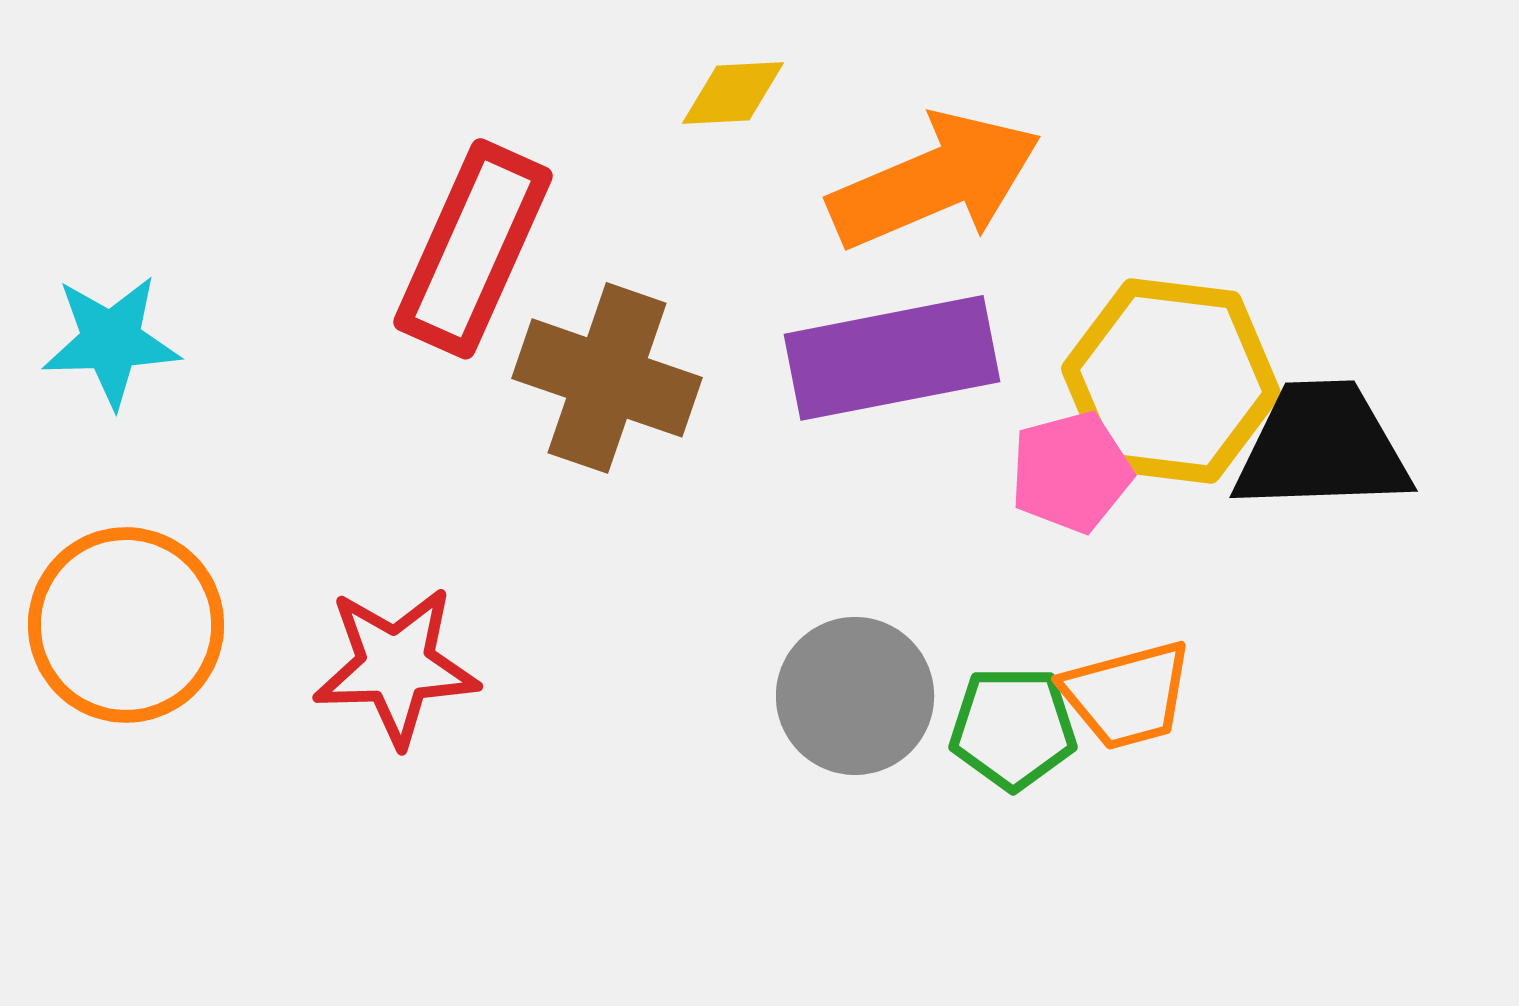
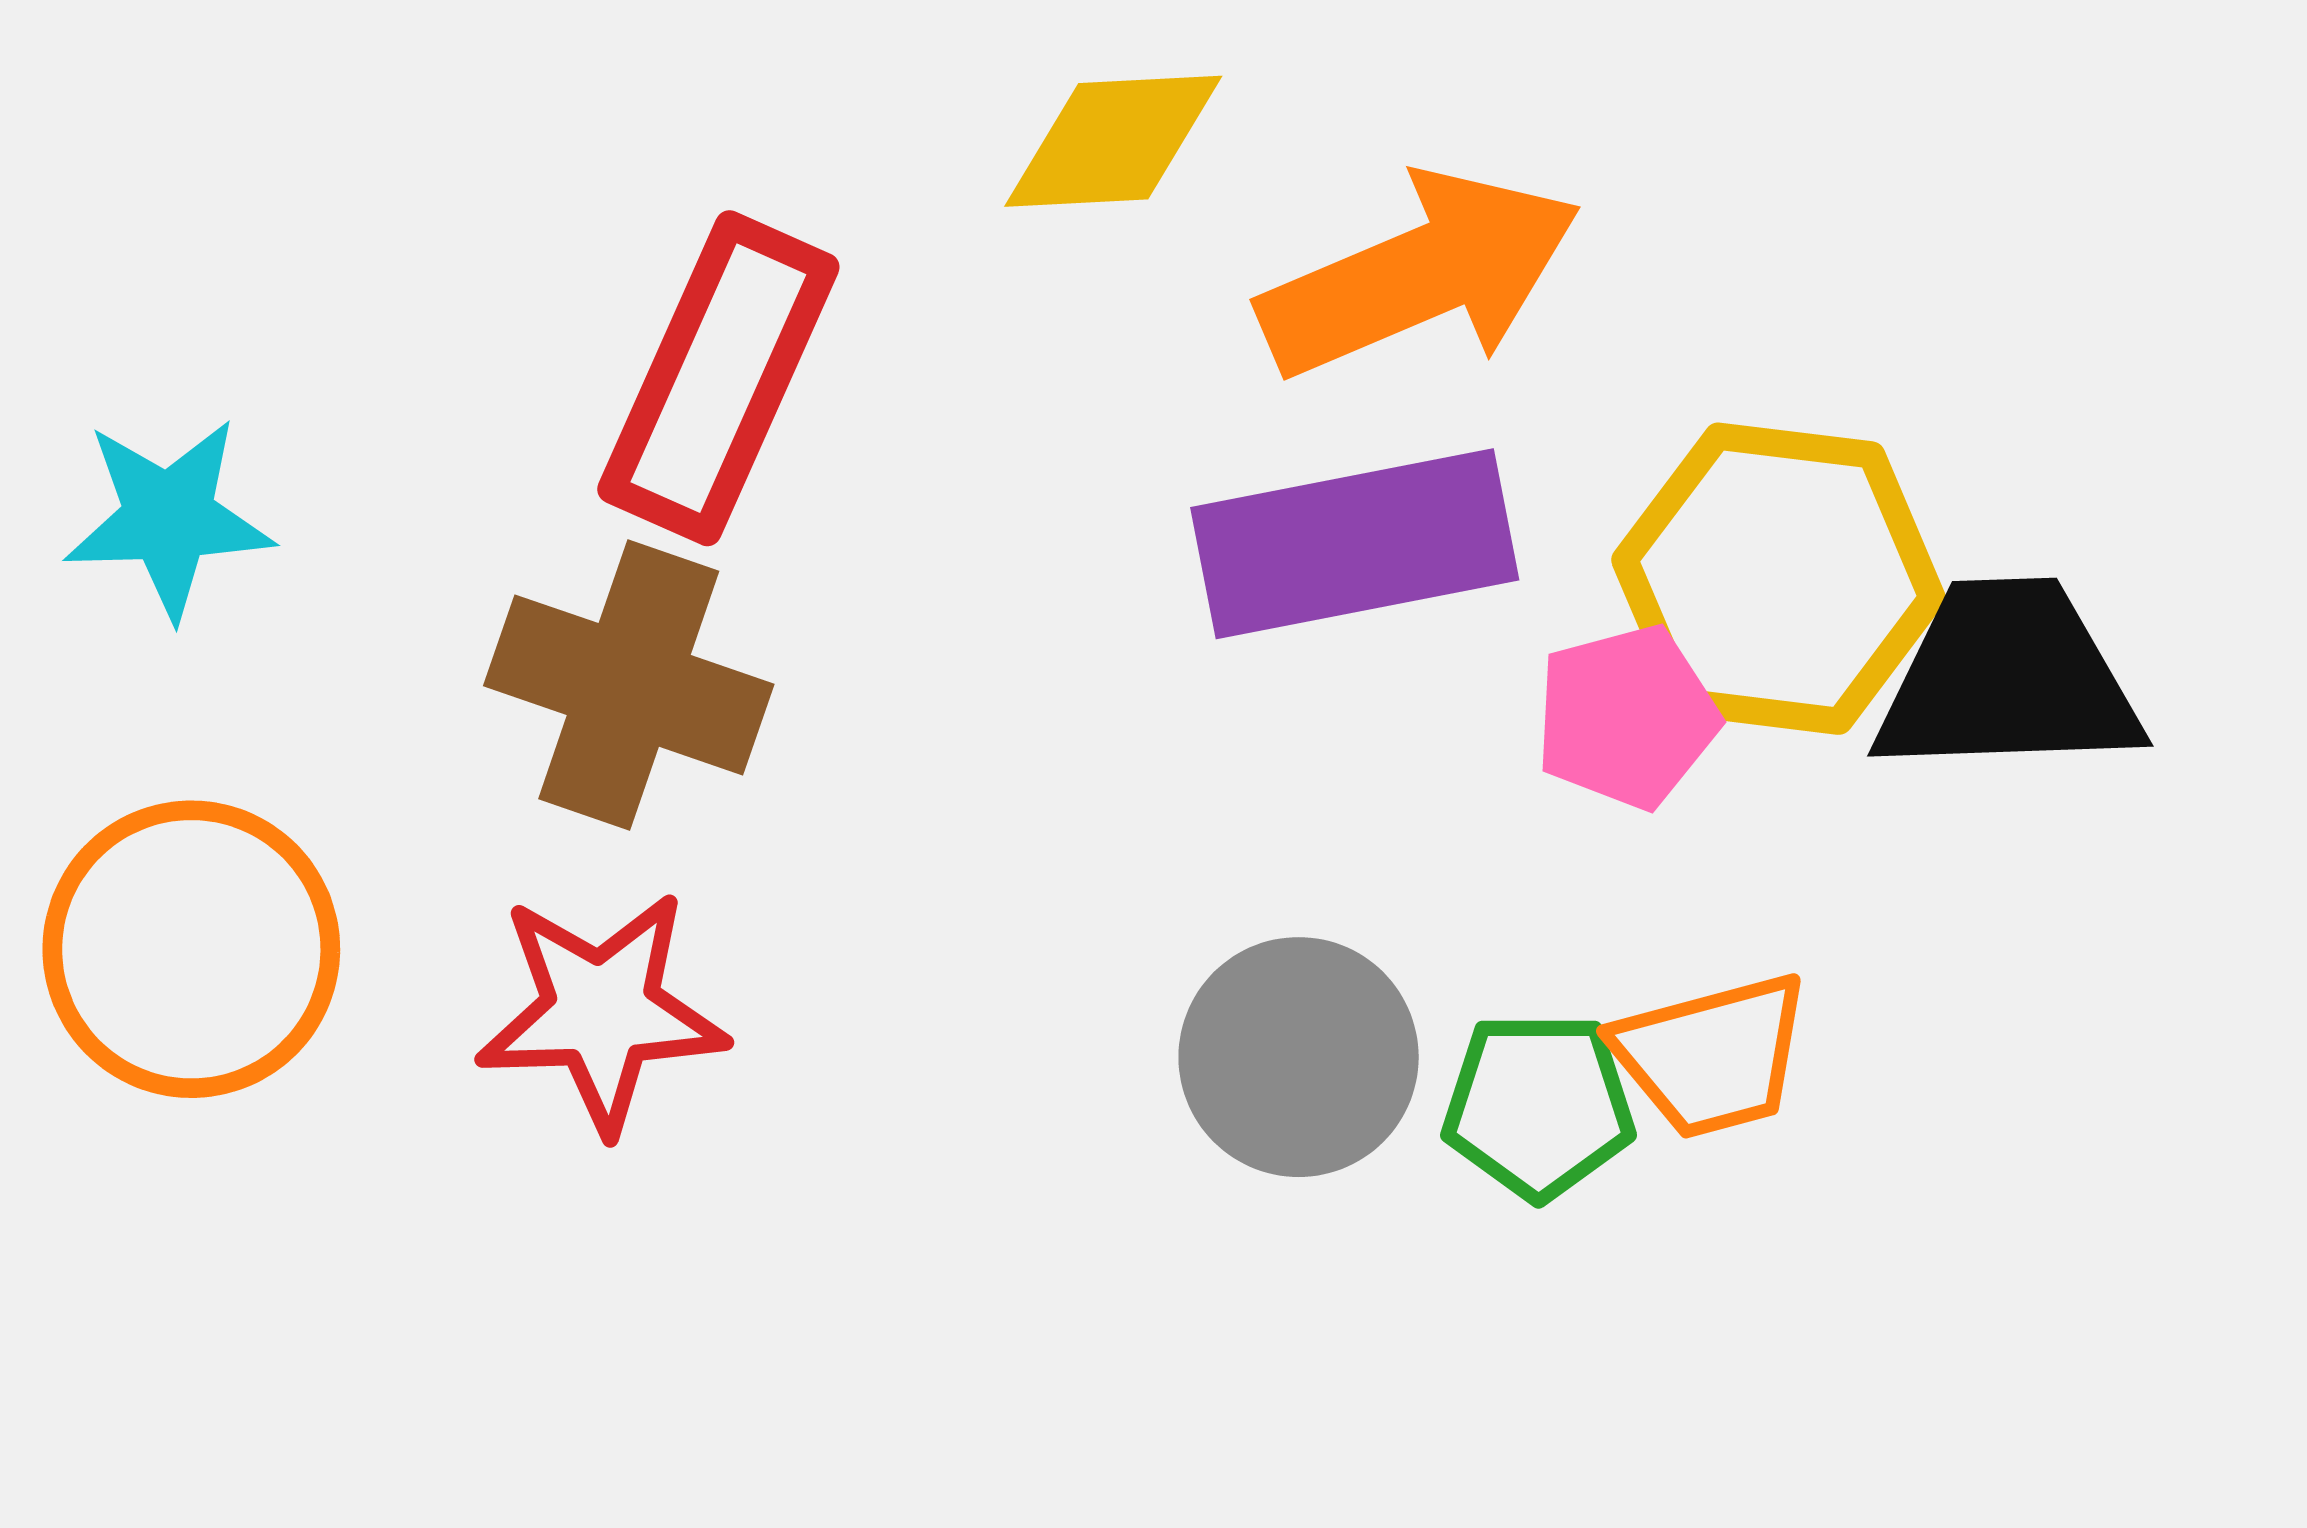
yellow diamond: (733, 93) -> (1113, 141), size x1.4
brown cross: (607, 378) -> (629, 685), moved

